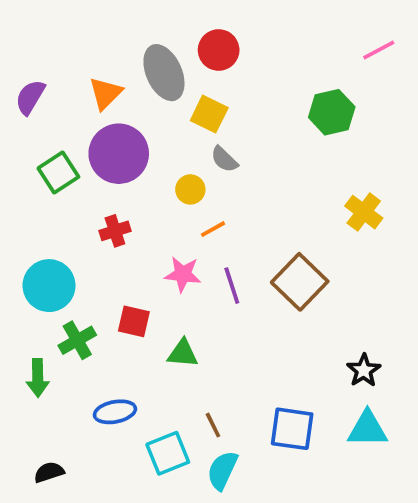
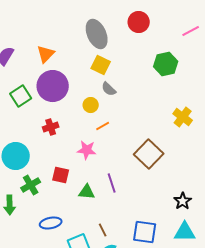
red circle: (219, 50) -> (139, 22), moved
gray ellipse: (164, 73) -> (97, 34), moved
purple line: (232, 286) -> (112, 183), moved

